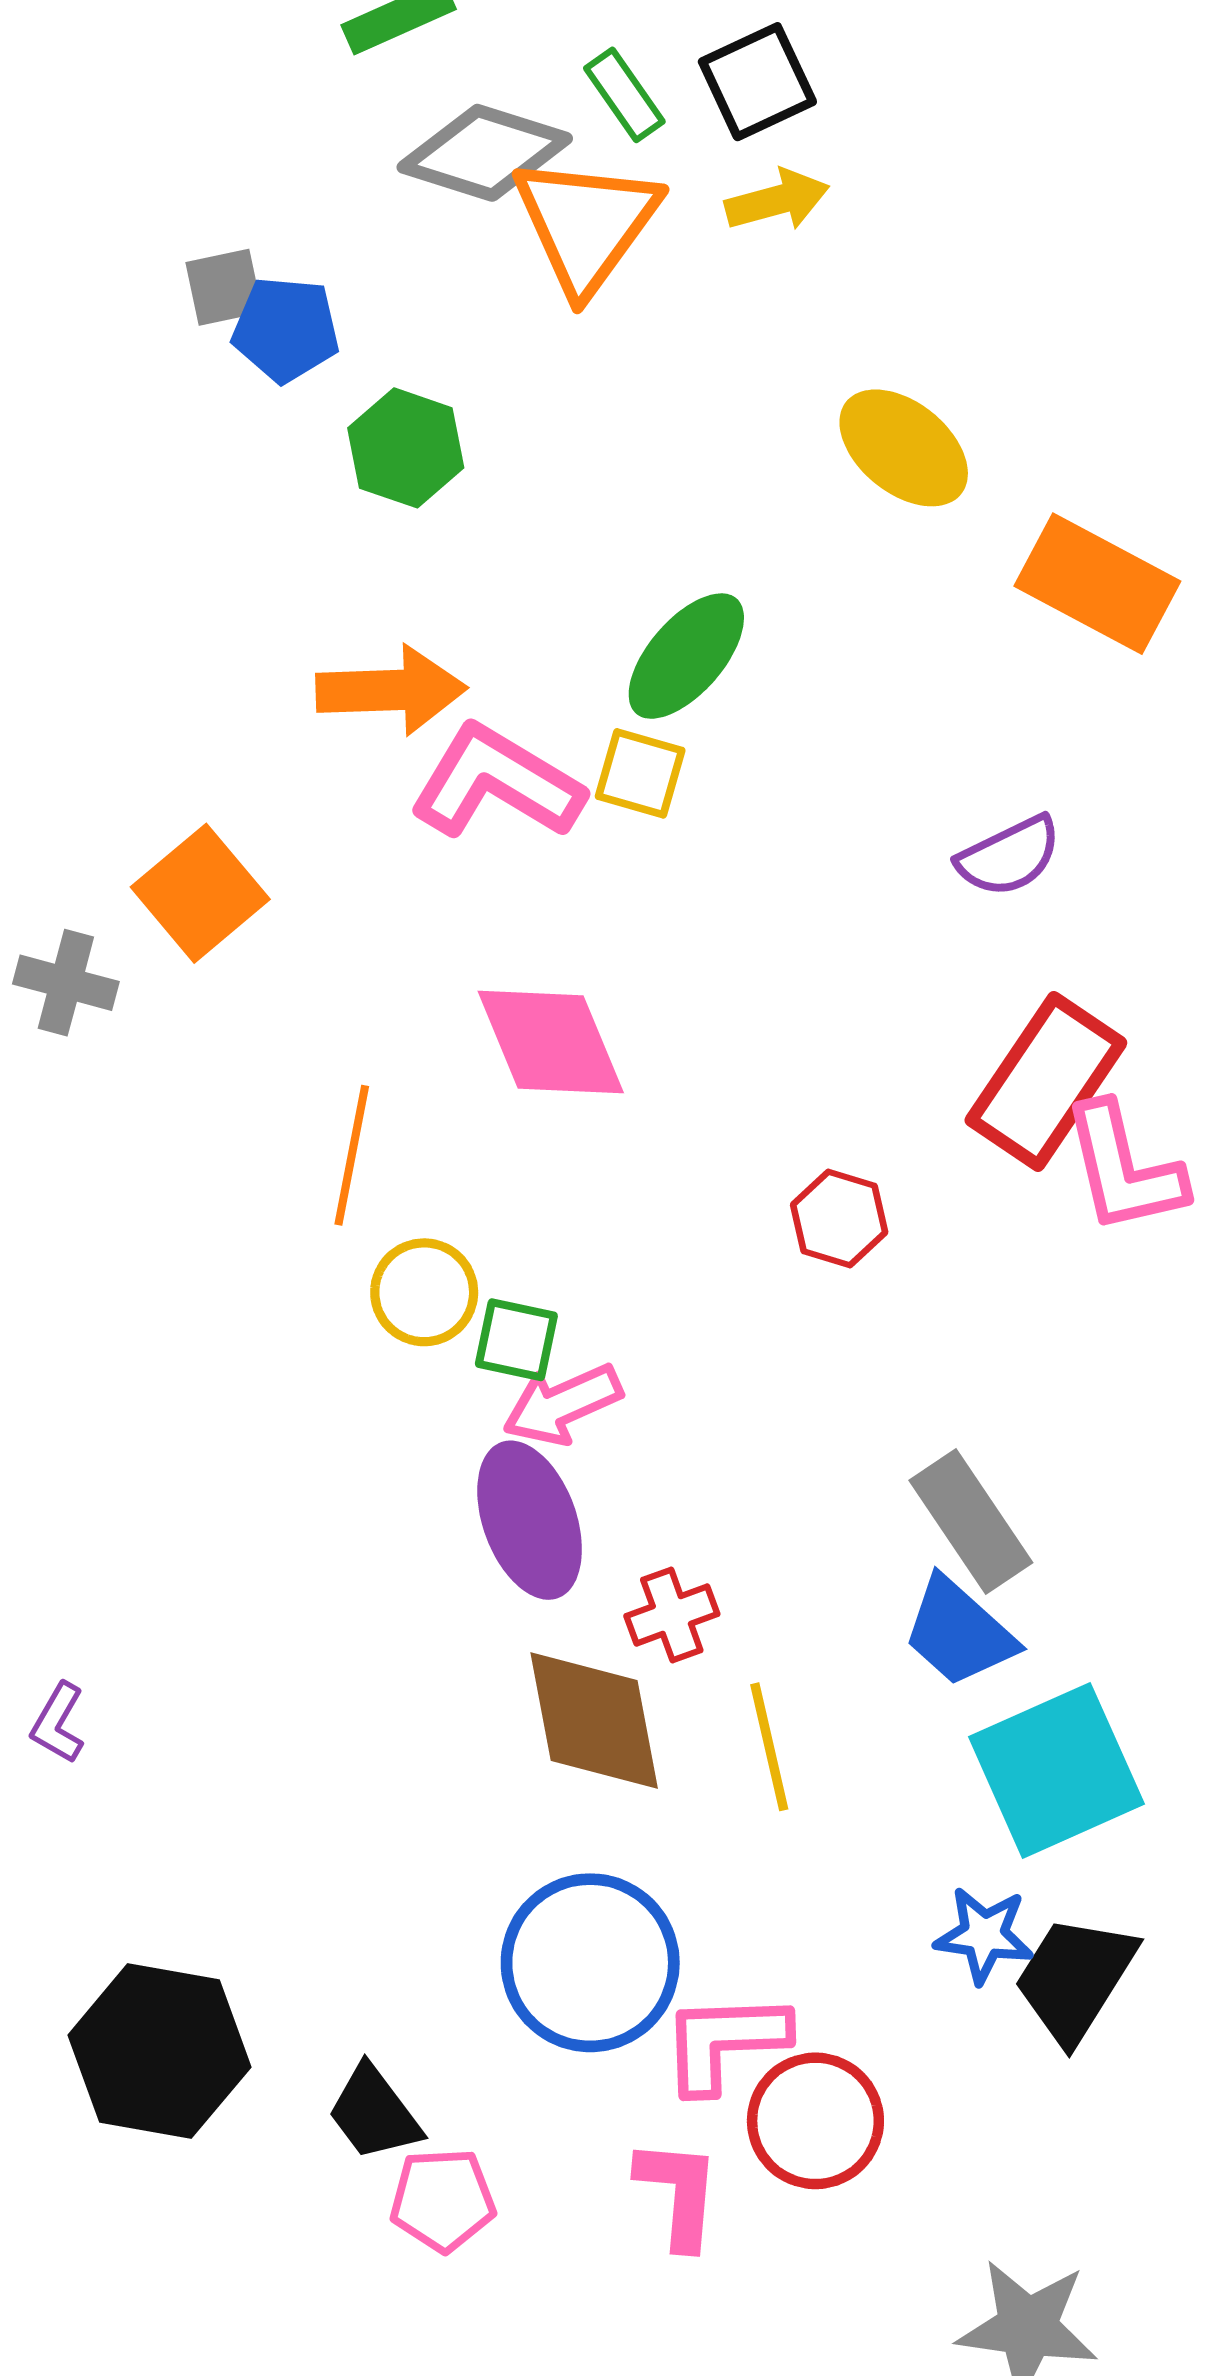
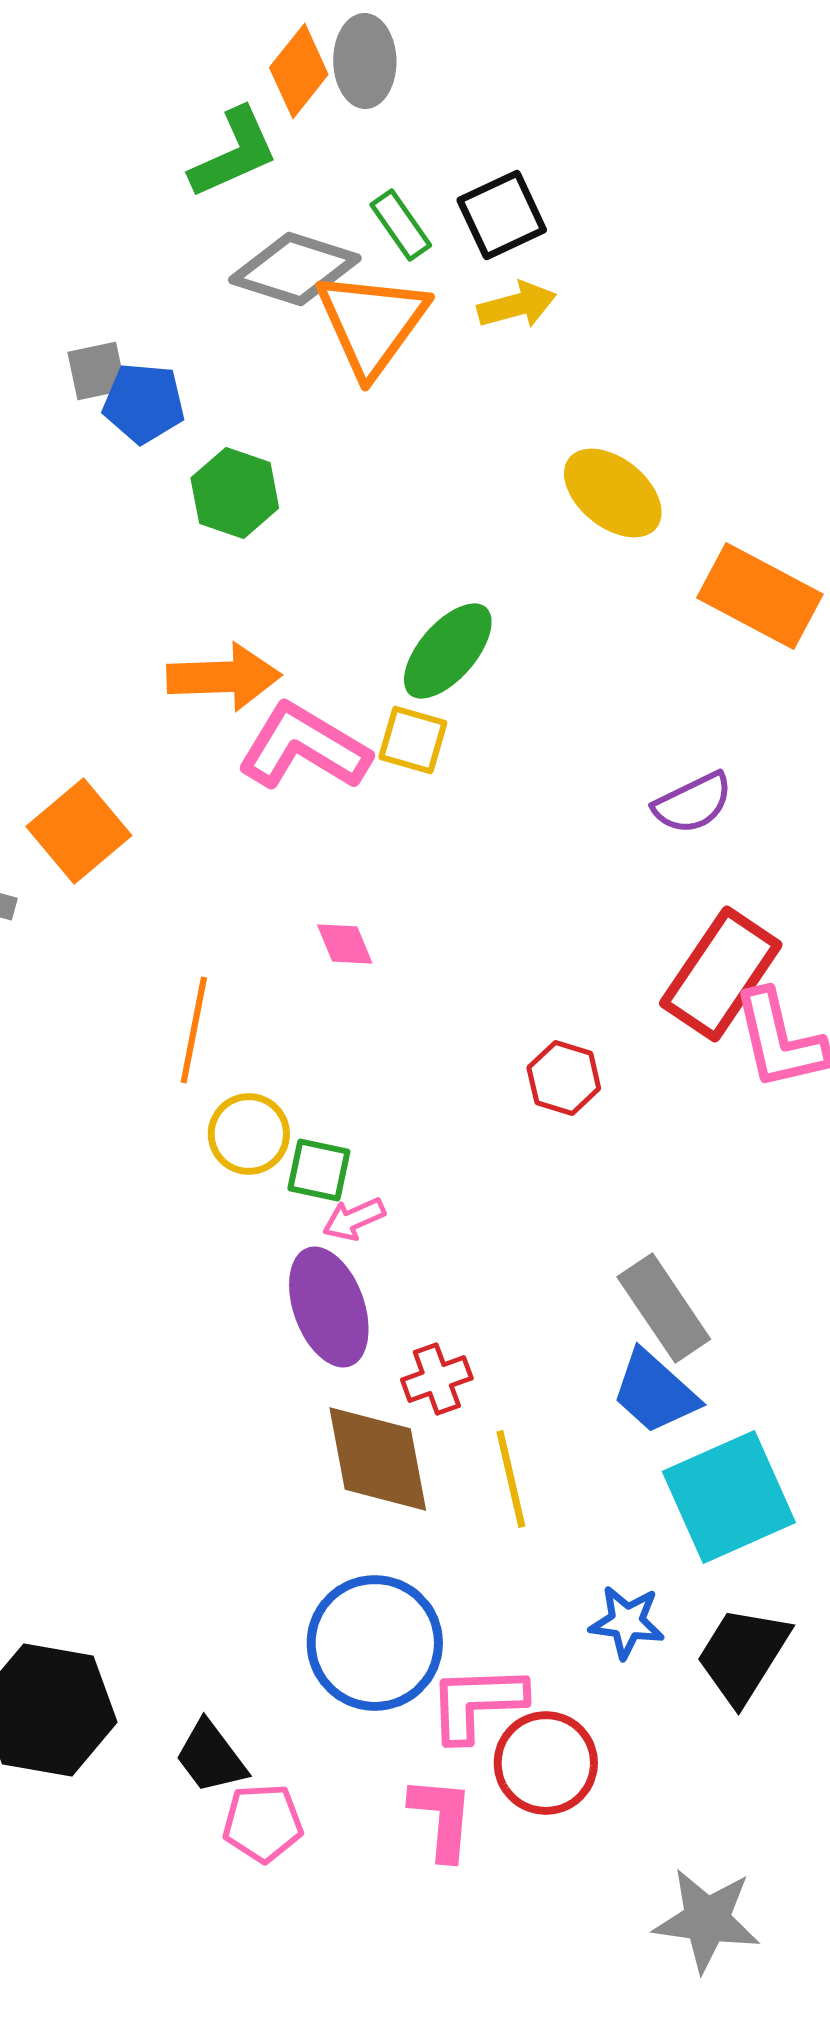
pink diamond: (551, 1042) -> (345, 944), size x0.5
pink arrow: (562, 1404) -> (354, 1219), size x0.7
blue star: (984, 1935) -> (627, 1622), moved

